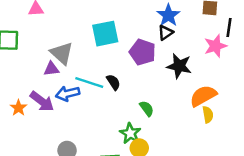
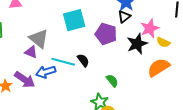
pink star: (215, 46) -> (150, 28), moved
black star: (179, 66) -> (137, 44), turned -30
purple triangle: (51, 69) -> (31, 52), turned 32
yellow semicircle: (208, 115) -> (163, 42), moved, turned 128

